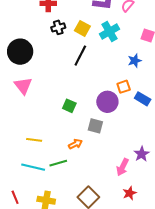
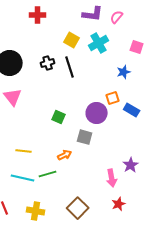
black cross: (58, 27) -> (48, 63), moved
black line: (80, 56) -> (70, 67), turned -45
pink arrow: (123, 167) -> (112, 178), turned -36

